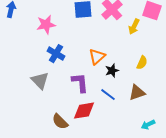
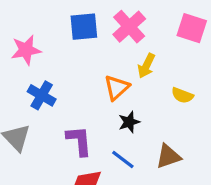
yellow arrow: (134, 27) -> (146, 66), moved
orange triangle: (97, 57) -> (117, 88), moved
yellow semicircle: (142, 63) -> (182, 95), moved, turned 88

